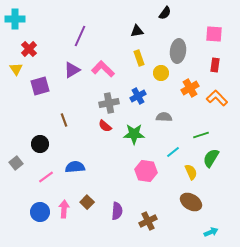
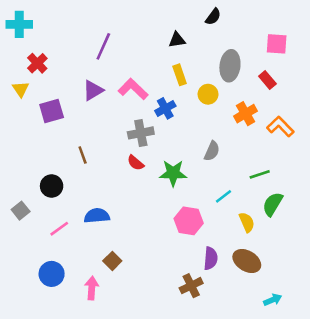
red rectangle: (215, 65) -> (267, 80), moved, turned -48
blue cross: (138, 96) -> (165, 108), moved
gray semicircle: (164, 117) -> (212, 151), turned 112
pink arrow: (64, 209) -> (92, 288), moved
purple semicircle: (117, 211) -> (211, 258), moved

